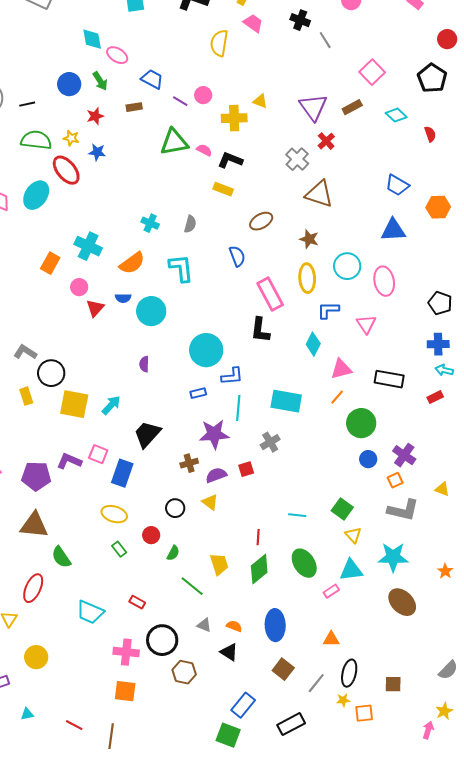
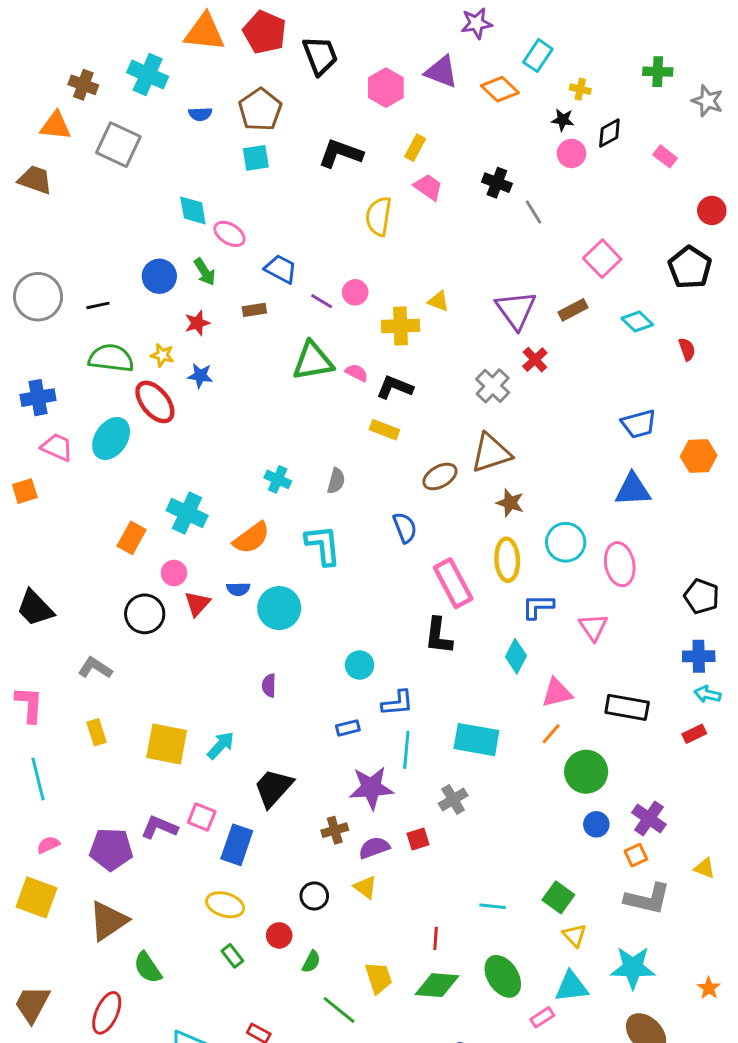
blue trapezoid: (397, 185) -> (639, 424), turned -45
brown triangle: (319, 194) -> (491, 453), moved, turned -36
cyan circle: (206, 350) -> (360, 665), size x0.6
black circle: (51, 373) -> (145, 614), moved
brown triangle: (34, 525) -> (108, 921), turned -40
green diamond: (259, 569) -> (437, 985), turned 44

